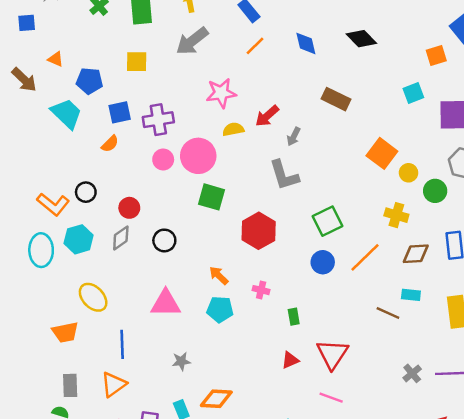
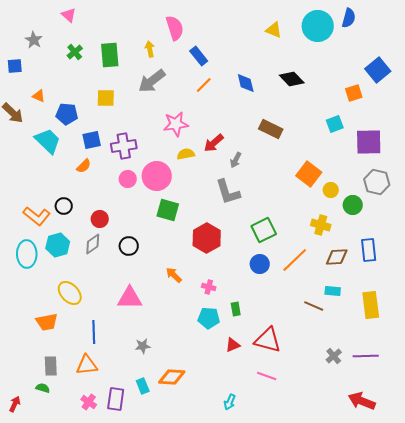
cyan pentagon: (220, 309) -> (209, 318), moved
red triangle: (332, 354) -> (268, 340), turned -48
orange triangle: (114, 384) -> (87, 365), turned 30

